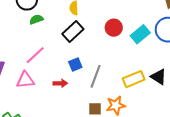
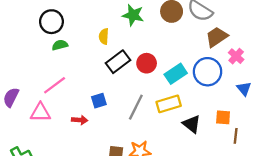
black rectangle: (73, 31) -> (118, 62), moved
gray line: (96, 76) -> (136, 107), moved
yellow rectangle: (134, 79) -> (169, 104), moved

